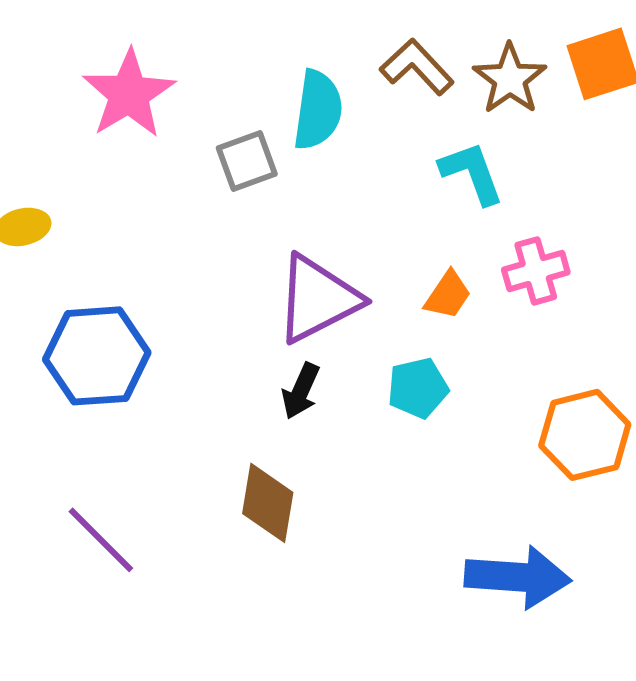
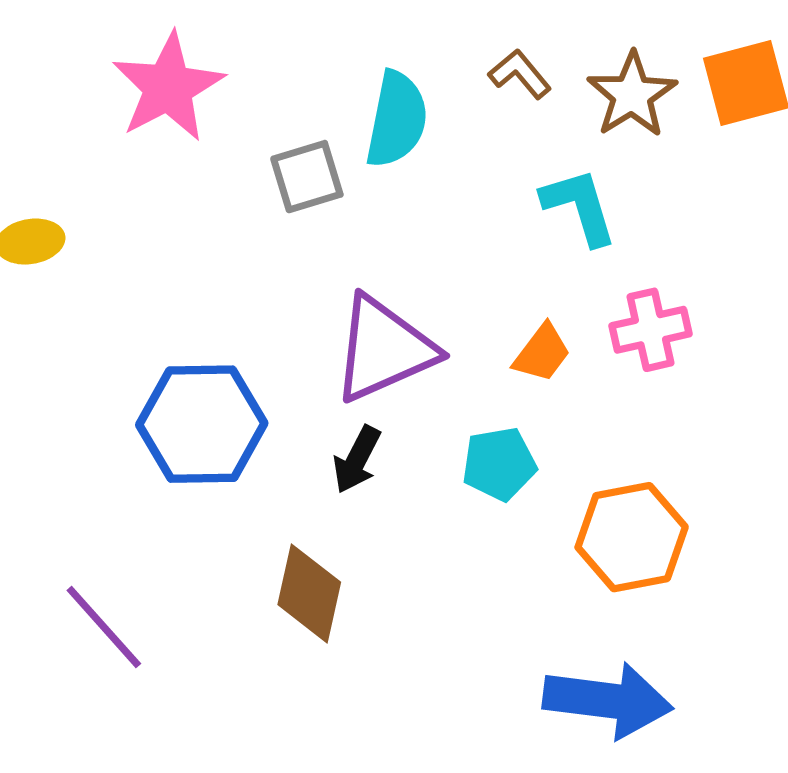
brown L-shape: (417, 67) -> (520, 74), size x0.7
blue hexagon: (97, 356) -> (202, 424), moved
orange hexagon: (585, 435) -> (632, 537), moved

